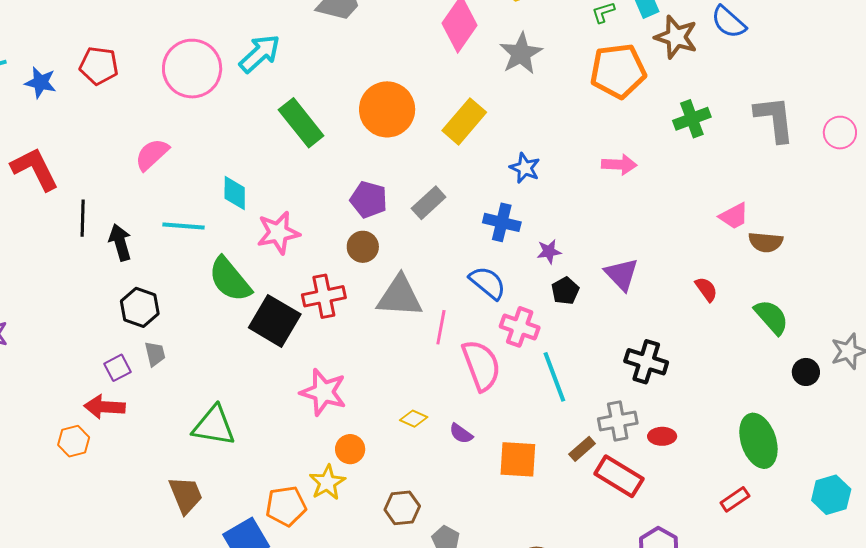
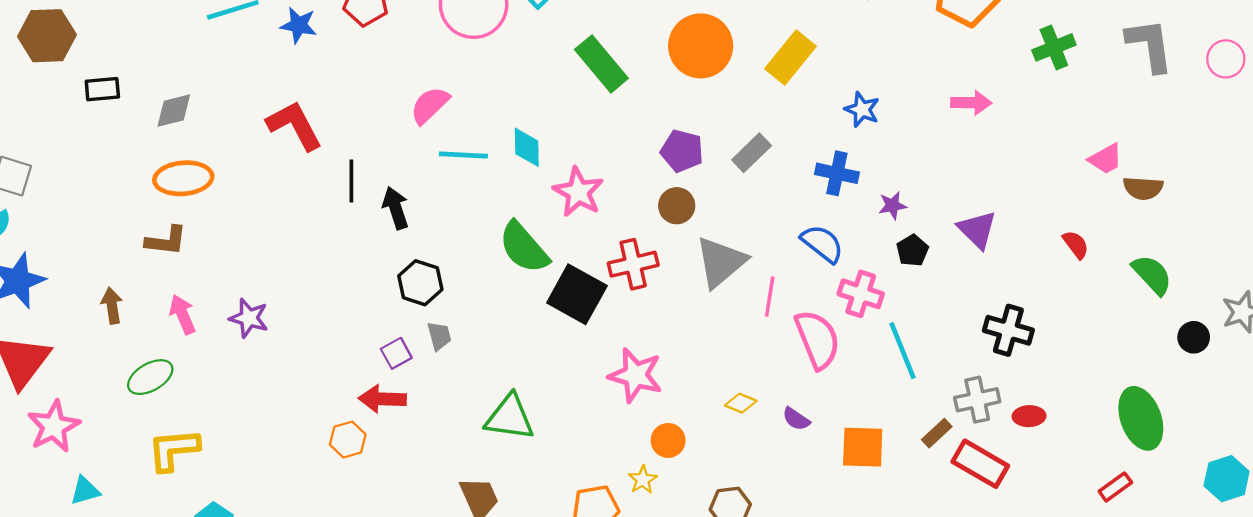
cyan line: (184, 226) -> (463, 155), moved
pink star: (278, 233) -> (578, 192), turned -30
gray triangle: (400, 296) -> (721, 262), turned -42
yellow star: (327, 482) -> (643, 480), size x0.7

